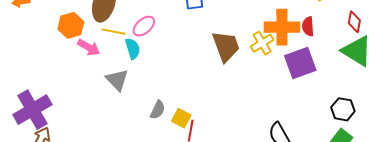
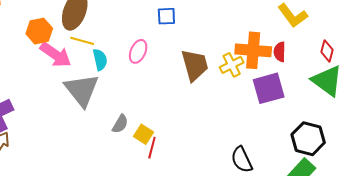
pink ellipse: (144, 26) -> (138, 51), moved, turned -30
pink arrow: (89, 47) -> (56, 55), size x1.4
gray triangle: (117, 80) -> (82, 90), size x1.5
black hexagon: (343, 109) -> (308, 139), size x1.4

